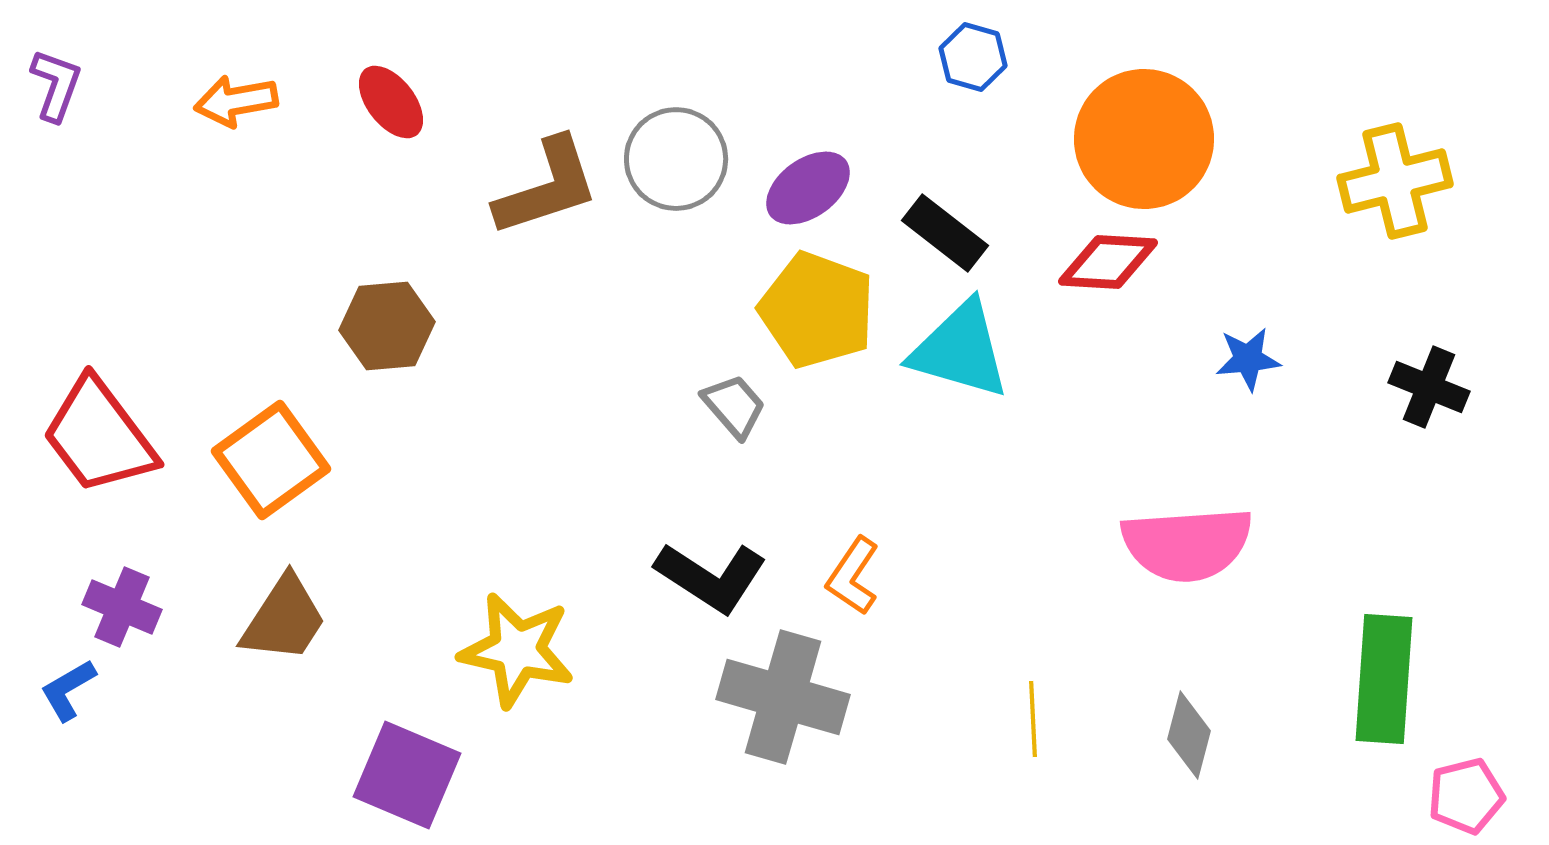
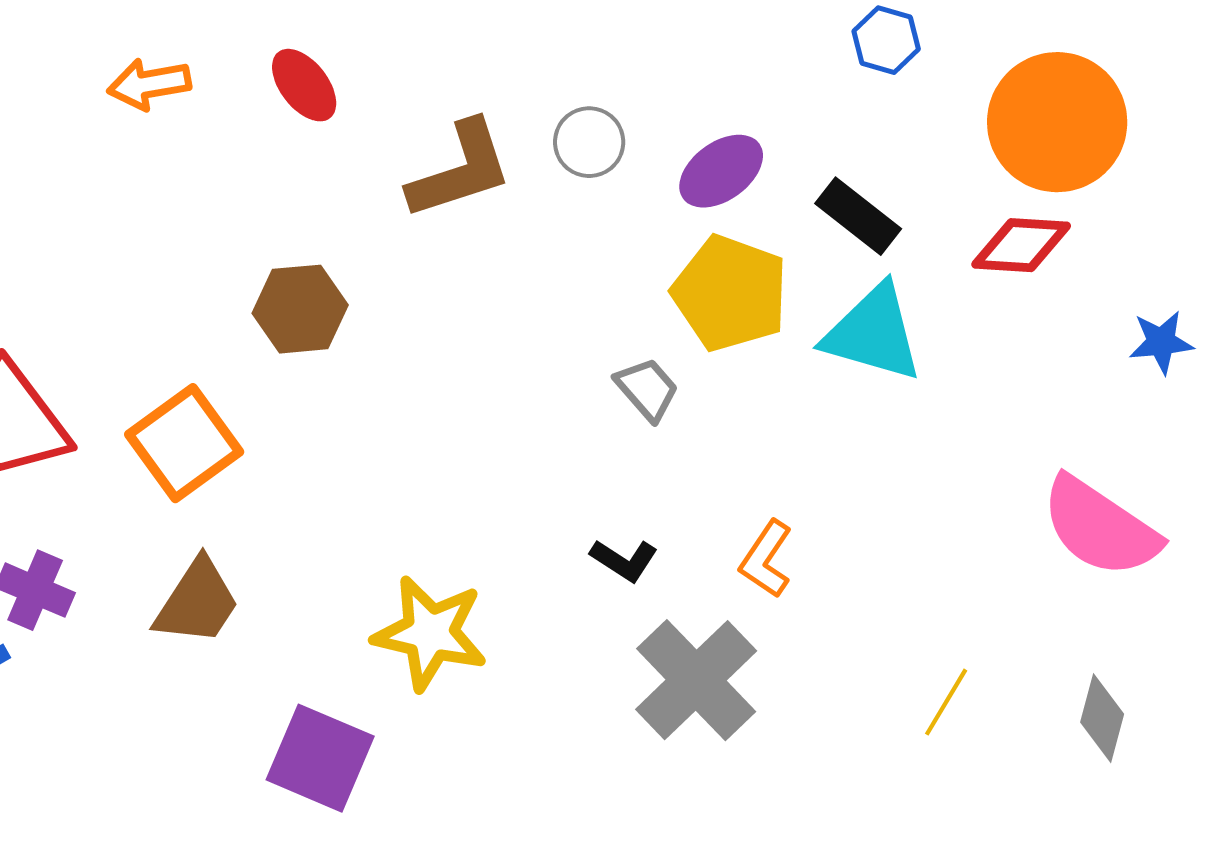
gray circle: (676, 159) -> (589, 142), size x0.7
pink semicircle: (1187, 544) -> (1100, 527), turned 38
black L-shape: (711, 577) -> (624, 560), size x0.6
gray cross: (783, 697) -> (696, 680), turned 30
yellow line: (1033, 719) -> (946, 702), turned 34

